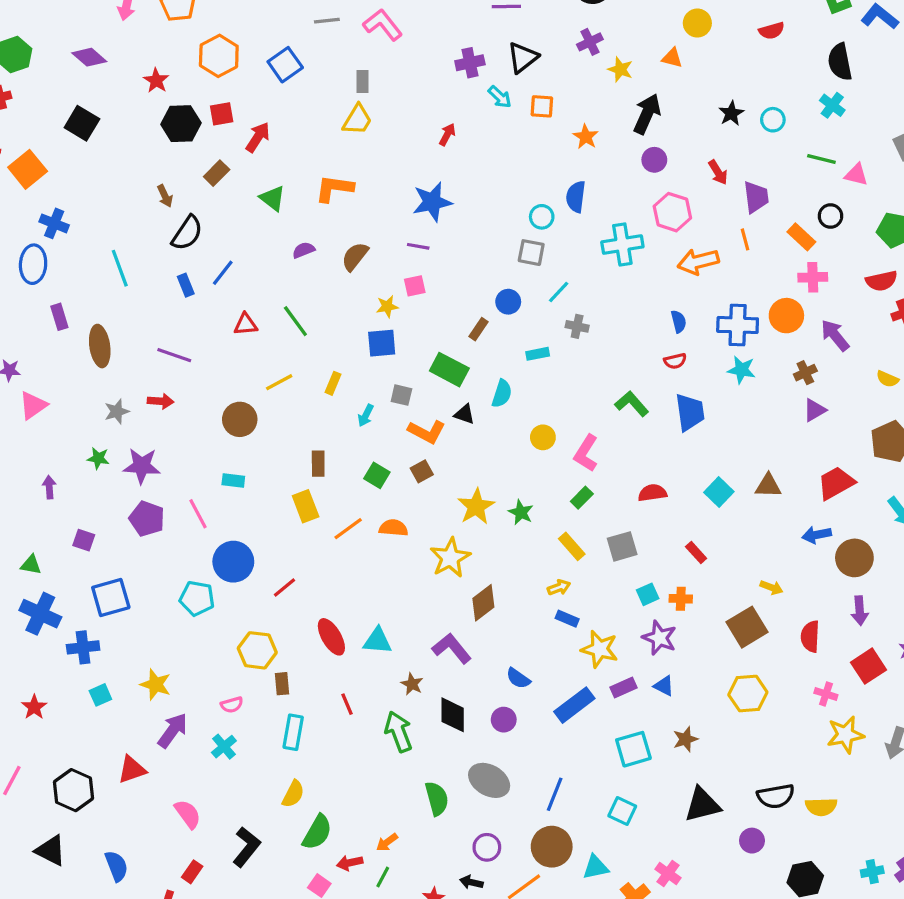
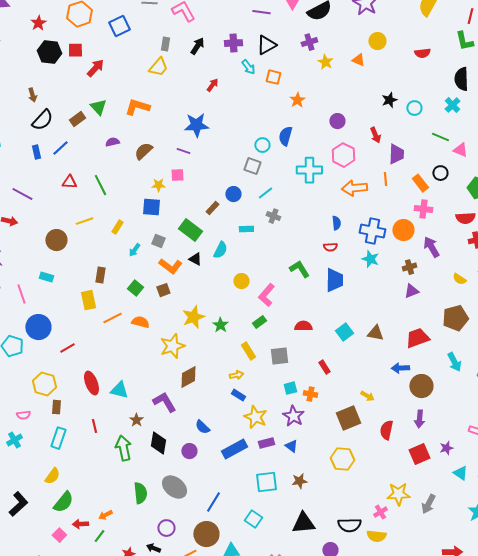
black arrow: (647, 114) -> (197, 46), moved, size x0.7
brown rectangle: (217, 173) -> (77, 119), moved
pink cross: (826, 694) -> (380, 512), moved, turned 32

